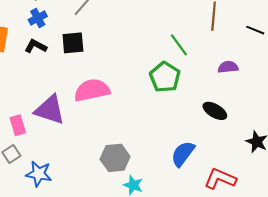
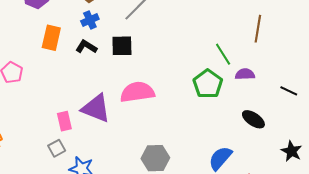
black line: (255, 30) -> (289, 91), moved
purple semicircle: (228, 67) -> (245, 74), moved

